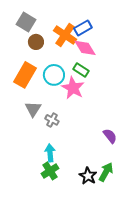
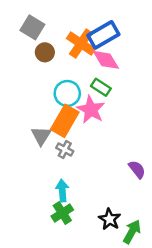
blue rectangle: (83, 28) -> (103, 35), size x1.4
orange rectangle: (25, 75) -> (65, 121), moved
green arrow: (106, 172) -> (132, 232), moved

